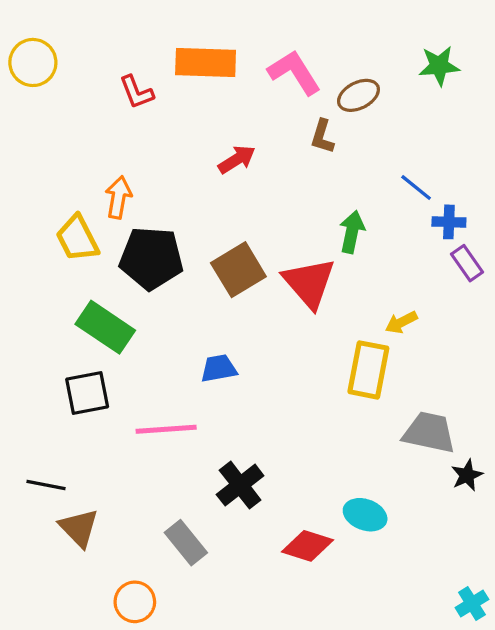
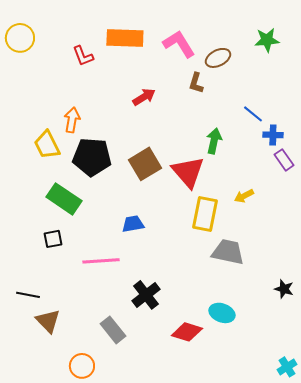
yellow rectangle: (368, 370) -> (205, 214), moved
black square: (87, 393) -> (53, 239), size x0.7
gray trapezoid: (429, 432) -> (228, 252), moved
black star: (467, 475) -> (284, 289), turned -30

